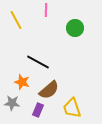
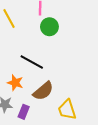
green circle: (75, 28) -> (49, 27), moved
purple rectangle: (38, 110) -> (24, 112), moved

